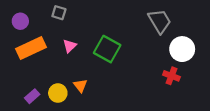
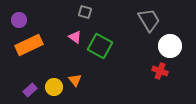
gray square: (59, 13) -> (85, 12), moved
pink triangle: (70, 46) -> (75, 37), moved, turned -40

